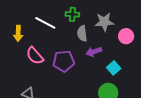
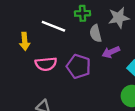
pink semicircle: (35, 56) -> (46, 64), turned -48
purple pentagon: (64, 61) -> (79, 66), turned 30

